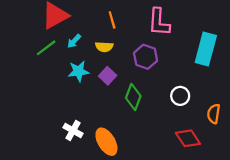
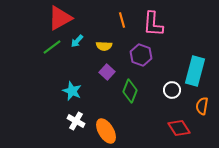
orange line: (112, 20) -> (122, 20), moved
cyan rectangle: (206, 49) -> (195, 71), moved
cyan star: (79, 71) -> (72, 91), moved, turned 30

